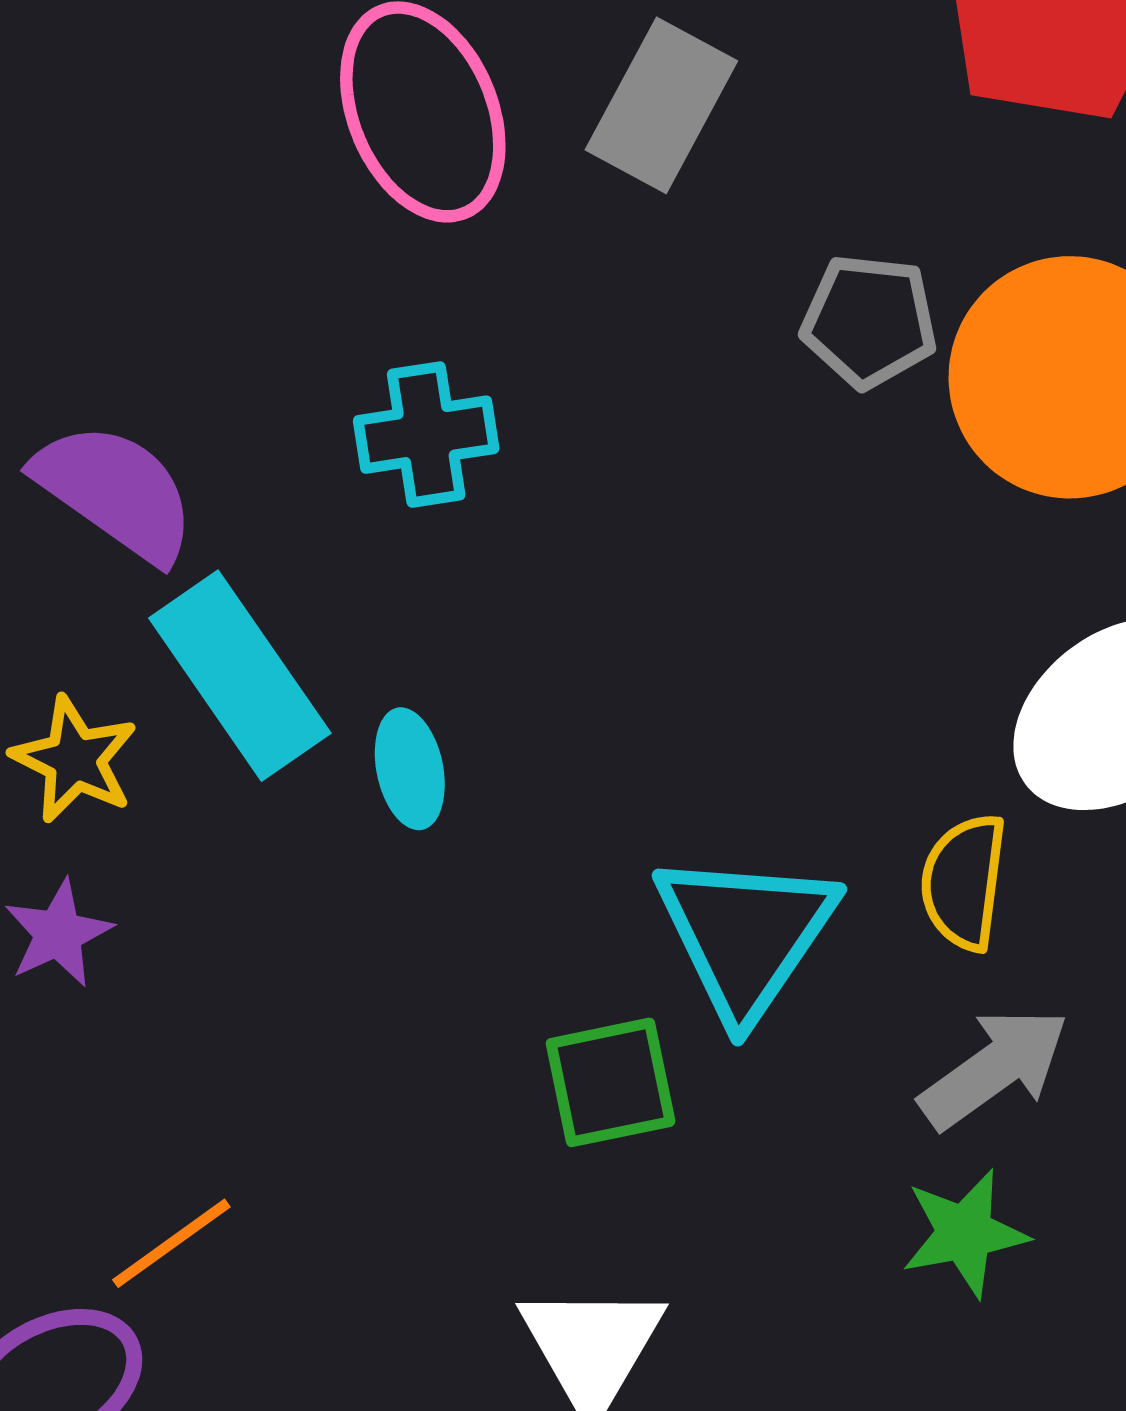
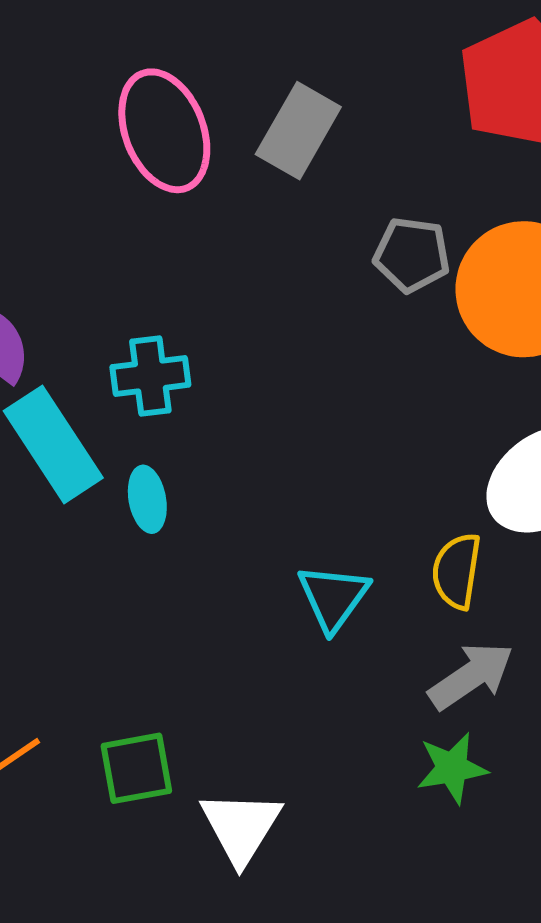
cyan cross: (426, 435) -> (150, 376), moved
cyan triangle: (746, 935) -> (333, 597), size x0.7
green square: (611, 1082) -> (136, 768), moved

